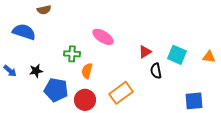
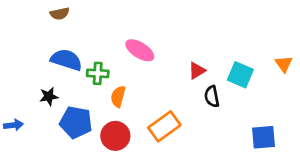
blue semicircle: (24, 32) -> (66, 60), moved
orange triangle: (209, 57) -> (284, 64), moved, turned 48
blue arrow: (10, 71) -> (13, 125), moved, turned -48

